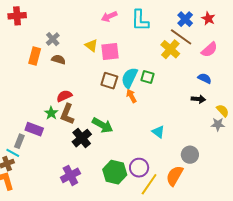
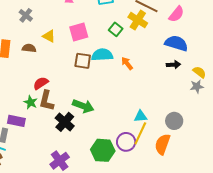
gray cross: (53, 39) -> (26, 15), moved
yellow triangle: (91, 45) -> (49, 36), moved
green square: (148, 77) -> (116, 29), moved, turned 32
cyan semicircle: (129, 78) -> (102, 55), turned 70
blue semicircle: (205, 78) -> (176, 43), size x1.6
orange arrow: (131, 96) -> (127, 63), moved
cyan triangle: (158, 132) -> (141, 116), moved, turned -32
yellow line: (149, 184) -> (140, 133), moved

